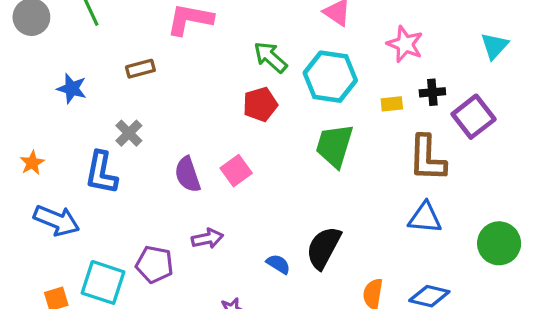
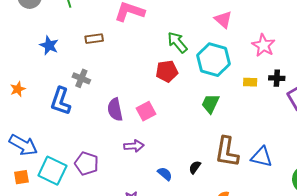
gray cross: (129, 133) -> (81, 78), turned -30
green trapezoid: (334, 146) -> (210, 104), size x0.7
brown L-shape: (427, 158) -> (227, 152), moved
blue arrow: (57, 220) -> (23, 145), moved
purple arrow: (207, 238) -> (134, 146), moved
black semicircle: (324, 248) -> (195, 167), size x0.5

